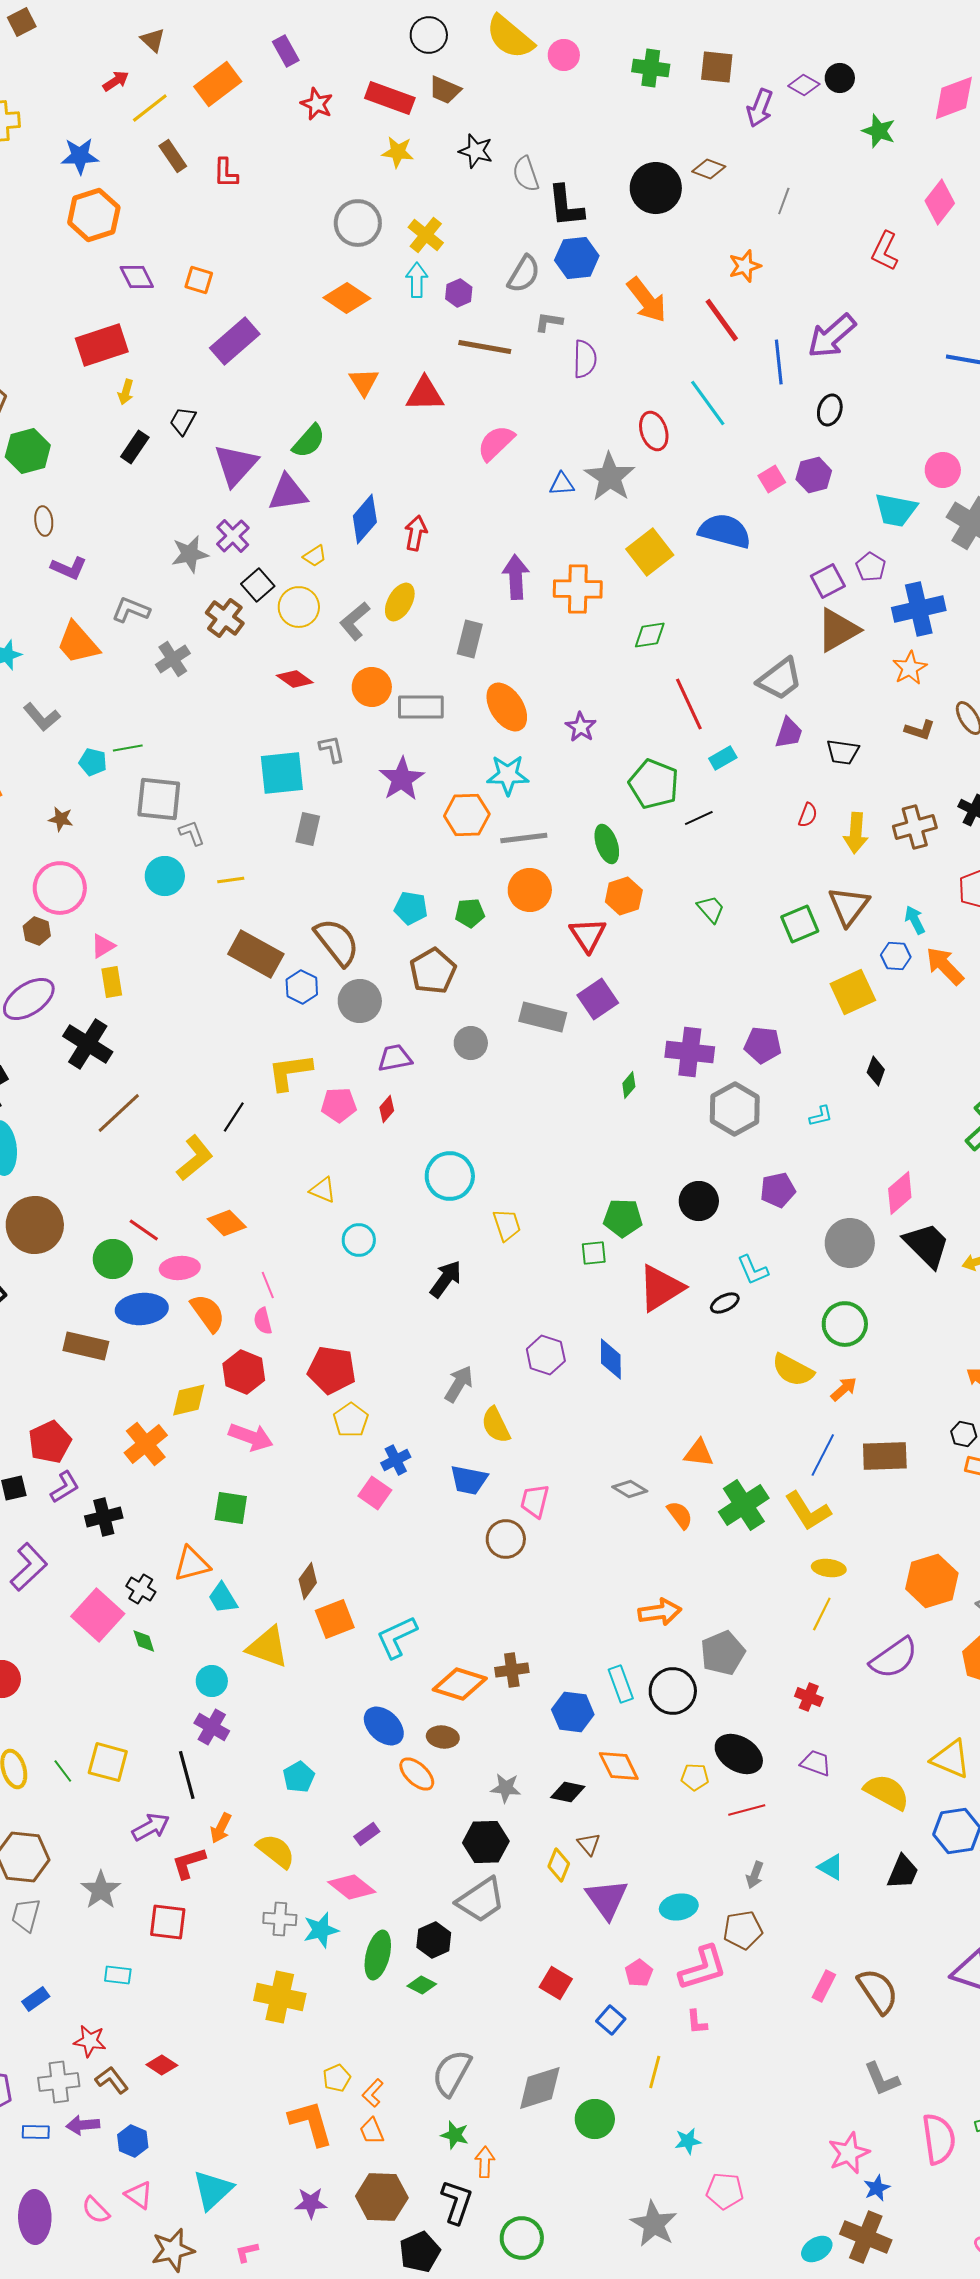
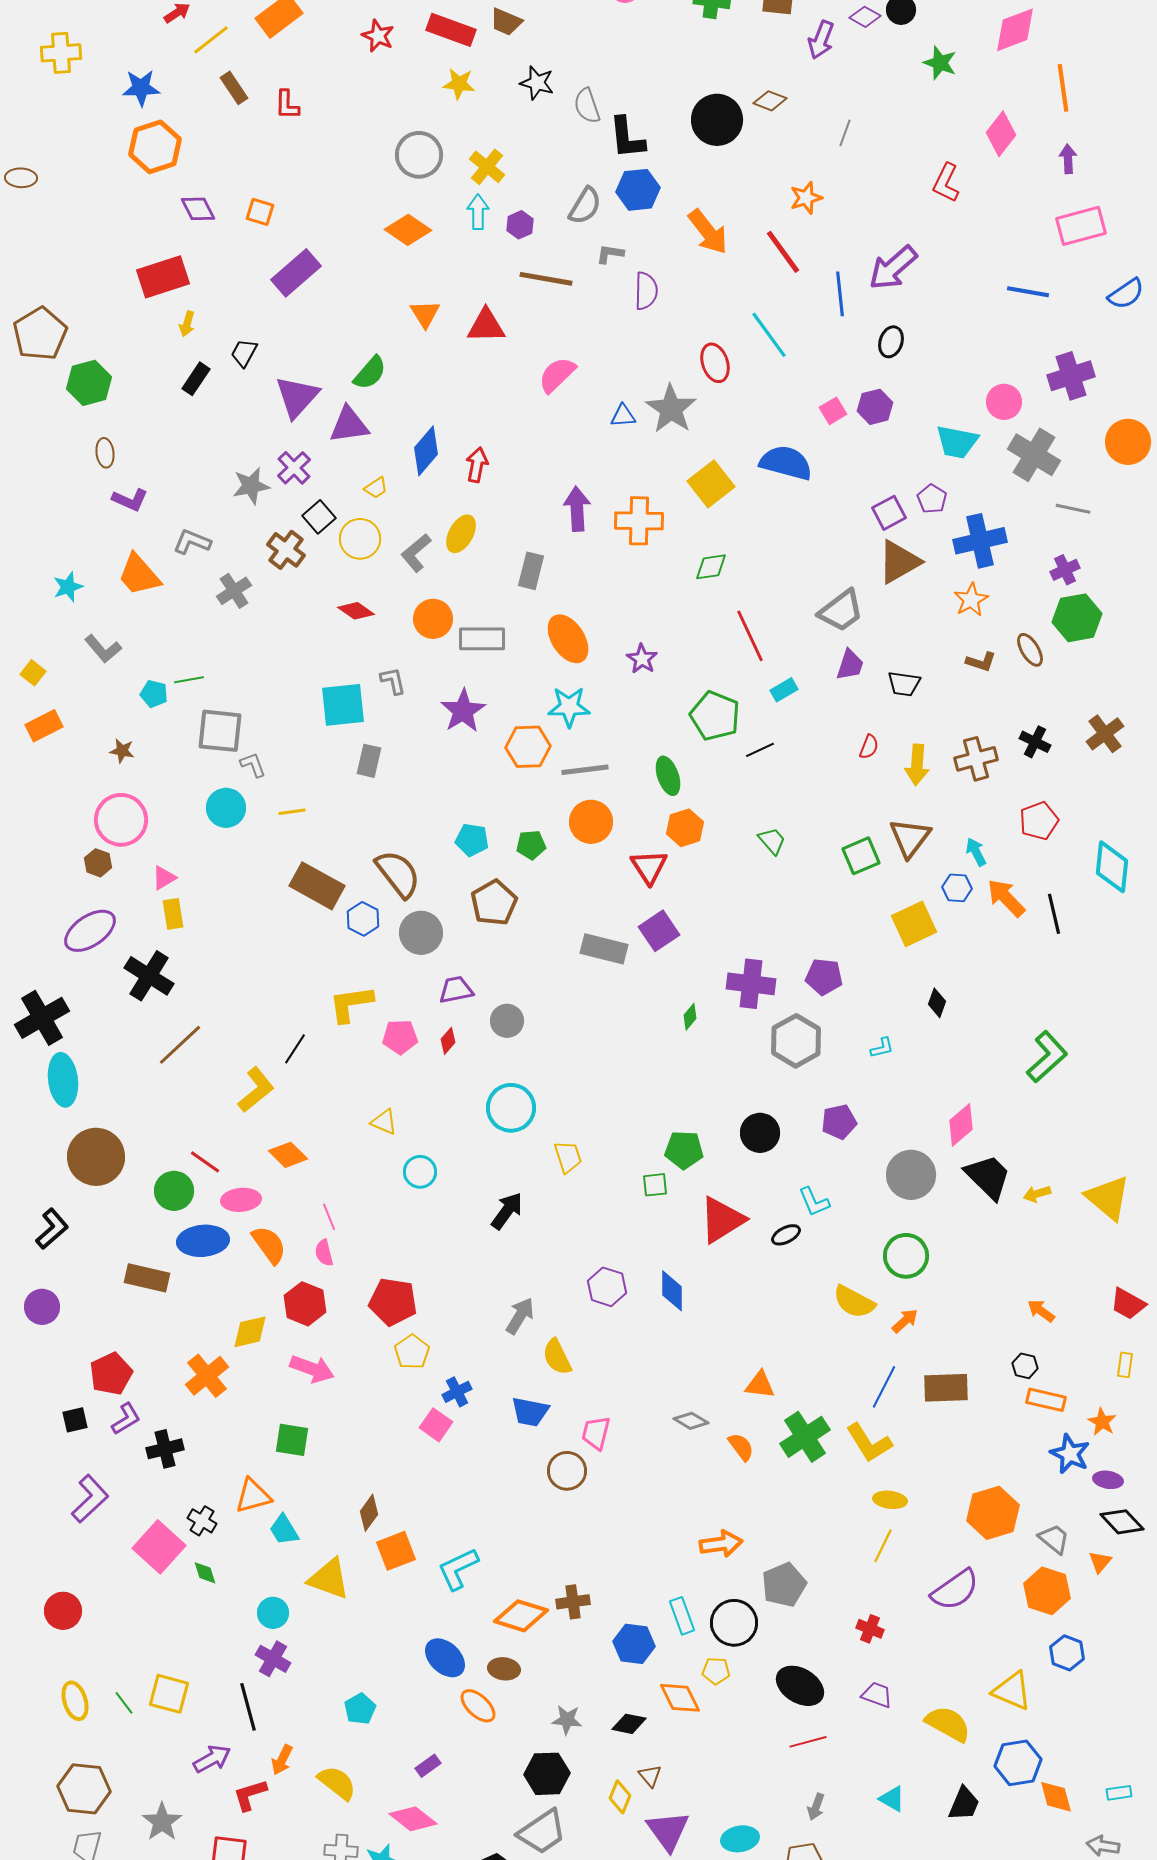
gray circle: (471, 1043) -> (507, 1021), moved
yellow pentagon: (695, 1777) -> (716, 1671), moved

